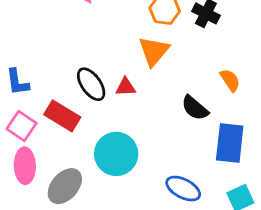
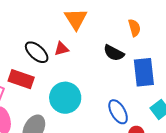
orange semicircle: (230, 80) -> (134, 28), turned 30
blue ellipse: (183, 189) -> (118, 112), turned 45

